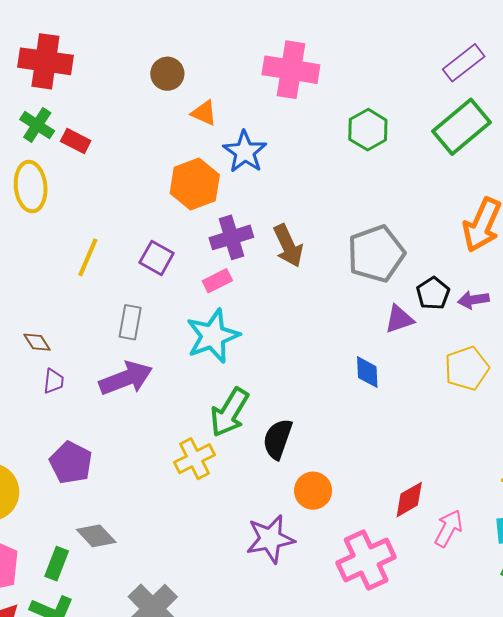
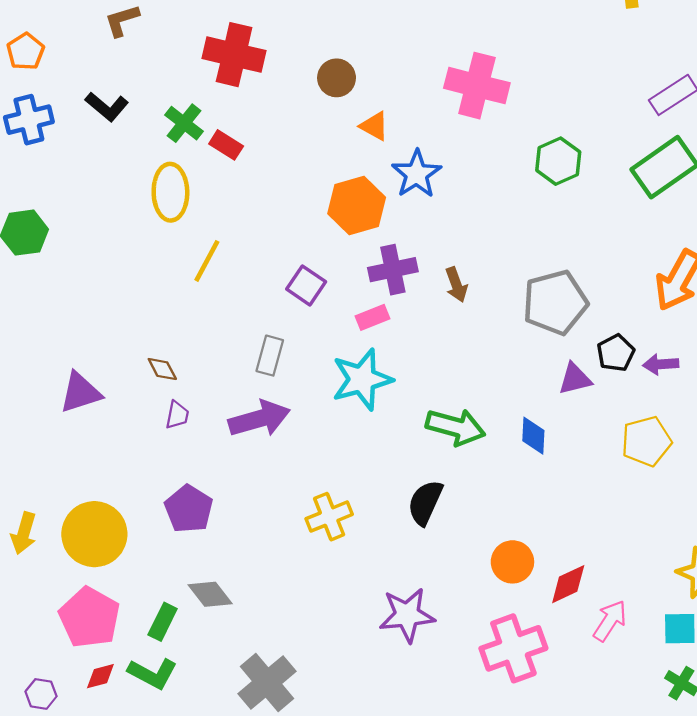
red cross: (45, 61) -> (234, 55), moved
brown arrow: (288, 246) -> (456, 285), size x0.7
yellow line: (88, 257) -> (207, 261), moved
green arrow: (229, 412) -> (456, 427), moved, turned -111
orange circle: (313, 491) -> (512, 562), moved

